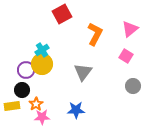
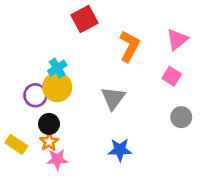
black circle: (22, 90) -> (49, 124), moved
yellow rectangle: (12, 106) -> (16, 144), turned 42
blue star: (76, 110) -> (120, 150), moved

